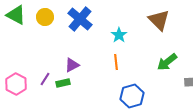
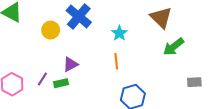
yellow circle: (45, 17) -> (51, 30), moved
green arrow: (167, 62) -> (174, 47), moved

